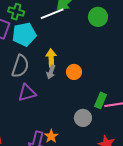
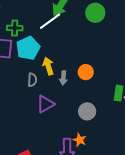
yellow arrow: (51, 58) -> (48, 66), moved
gray semicircle: (20, 66) -> (32, 80), size x0.6
gray circle: (83, 118) -> (87, 111), moved

